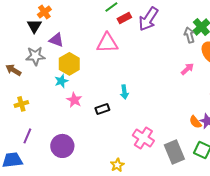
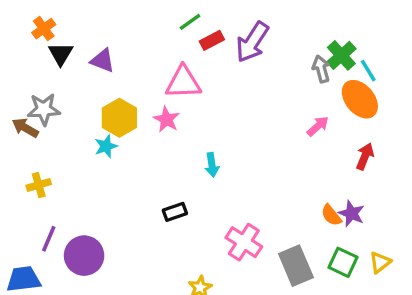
orange cross: (44, 12) -> (44, 29), moved
purple triangle: (56, 40) -> (103, 61), moved
gray star: (35, 56) -> (44, 109), moved
pink star: (74, 100) -> (166, 119), moved
black rectangle: (102, 109) -> (175, 212), moved
purple circle: (62, 146) -> (84, 256), moved

